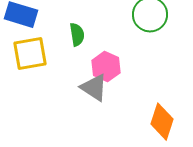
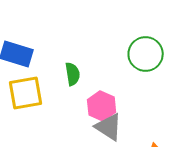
gray triangle: (94, 88) -> (109, 127), moved

